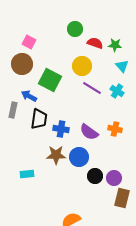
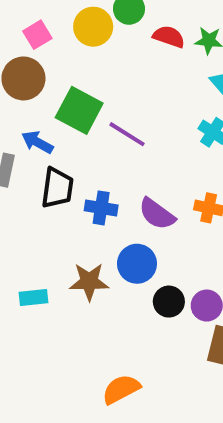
pink square: (29, 42) -> (37, 35), turned 32
yellow circle: (82, 66) -> (93, 27), moved
purple line: (92, 88) -> (127, 134), moved
brown star: (56, 155) -> (89, 282), moved

